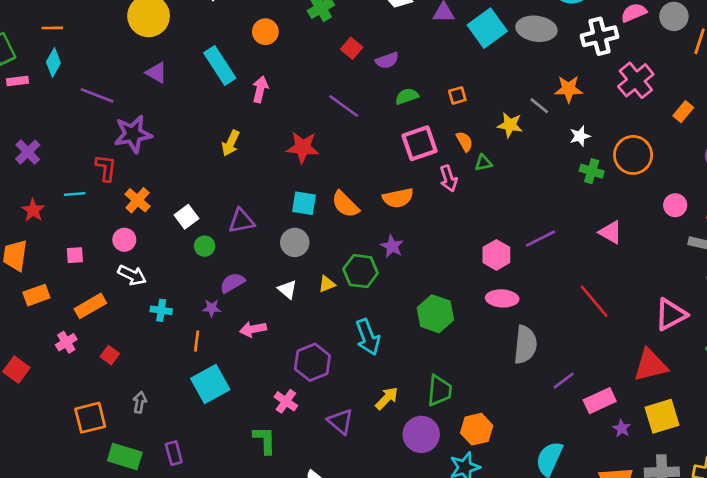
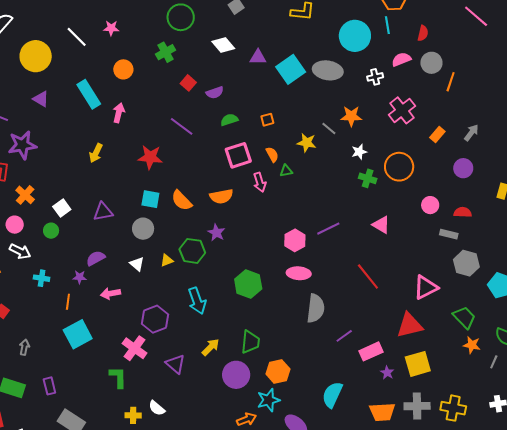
white cross: (599, 36) -> (375, 77), size x0.6
green circle: (205, 246) -> (51, 231), moved
pink cross: (286, 401) -> (135, 348), size x1.4

